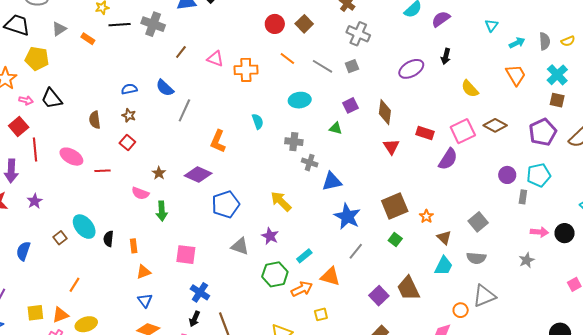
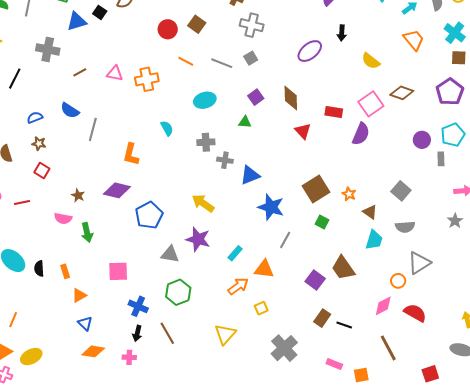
black line: (120, 25) -> (15, 79), moved, turned -50
brown line: (181, 52) -> (80, 72), turned 32
purple star: (270, 236) -> (198, 239), size x1.4
green hexagon: (275, 274) -> (178, 292), moved

